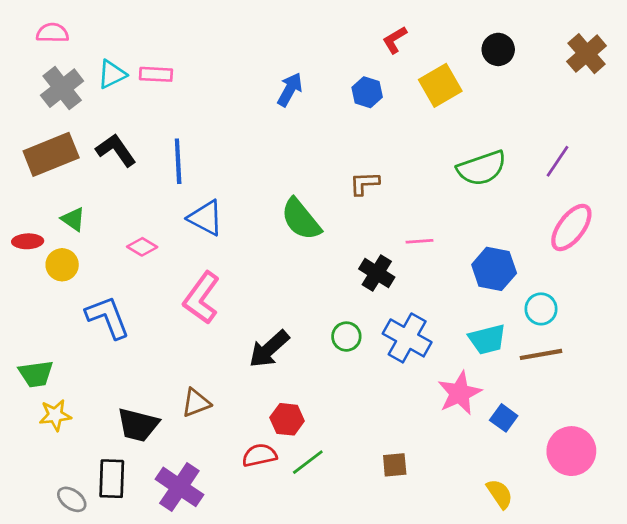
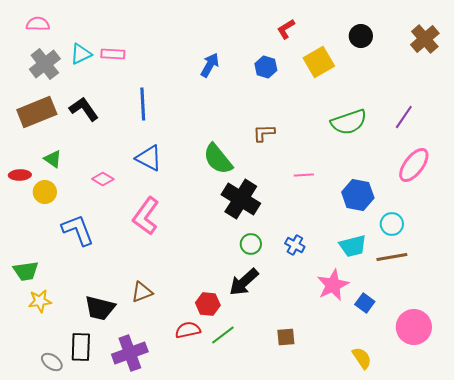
blue line: (178, 161) -> (143, 104), moved
black cross: (377, 273) -> (241, 199), moved, size x1.5
blue cross: (407, 338) -> (295, 245), size x0.6
black arrow: (269, 349) -> (244, 282), moved
purple cross: (179, 487) -> (130, 353), turned 36

